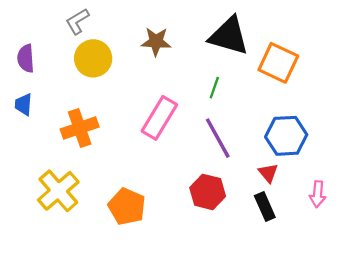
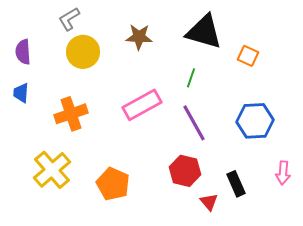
orange square: (278, 63) -> (248, 56), size x0.6
pink rectangle: (159, 118) -> (142, 105), turned 30
red triangle: (268, 173) -> (209, 202), moved

